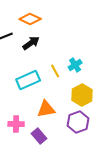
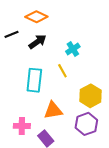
cyan cross: (75, 65) -> (73, 49), moved
cyan rectangle: (28, 80) -> (34, 80), turned -60

